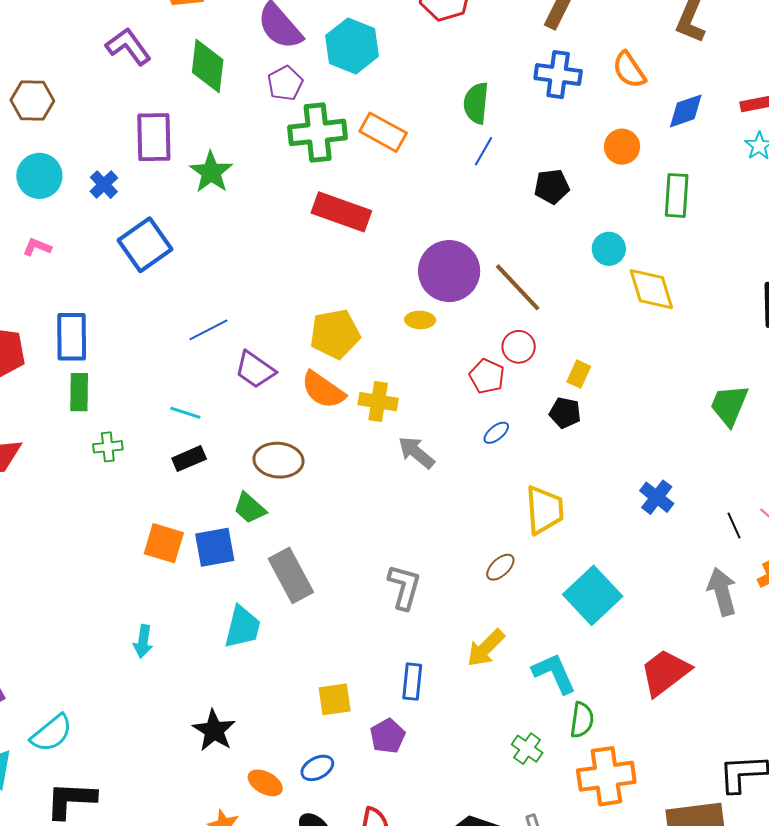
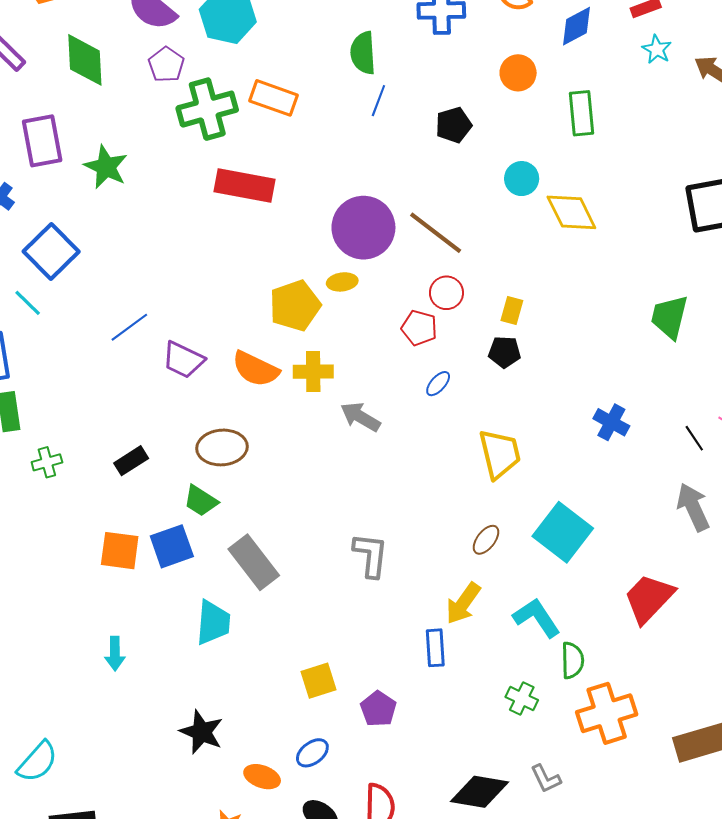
yellow pentagon: (335, 334) -> (295, 306), moved
cyan line: (185, 413) -> (28, 303), moved, turned 36
brown ellipse: (500, 567) -> (486, 540), moved
blue rectangle: (412, 682) -> (435, 648), moved

